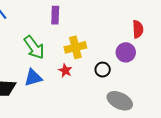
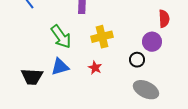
black circle: (103, 70) -> (137, 60), moved
red star: (65, 71) -> (95, 68), moved

